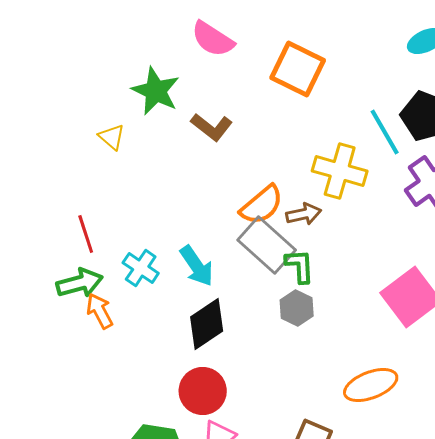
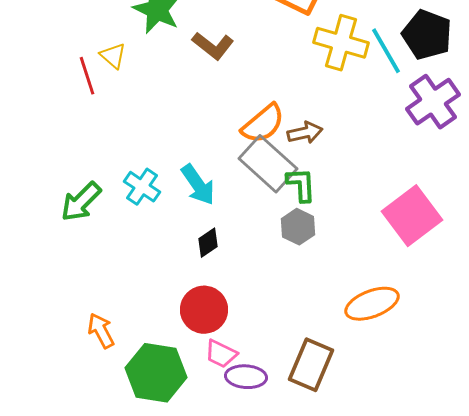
yellow cross: (340, 171) -> (341, 43), moved
red line: (86, 234) -> (87, 76), moved
green arrow: (80, 283) -> (81, 202), turned 150
orange arrow: (100, 311) -> (101, 331), moved
black diamond: (207, 324) -> (208, 243), size x0.6

